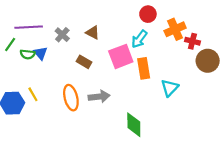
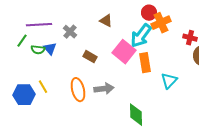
orange cross: (175, 29) -> (161, 23), moved
brown triangle: (93, 33) -> (106, 21), moved
cyan arrow: (139, 39) -> (141, 36), size x1.4
pink square: (121, 56) -> (124, 52), turned -30

